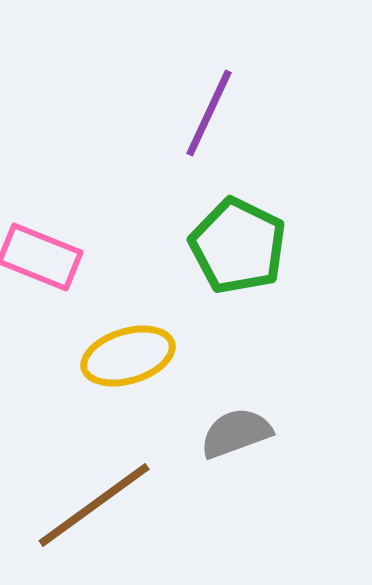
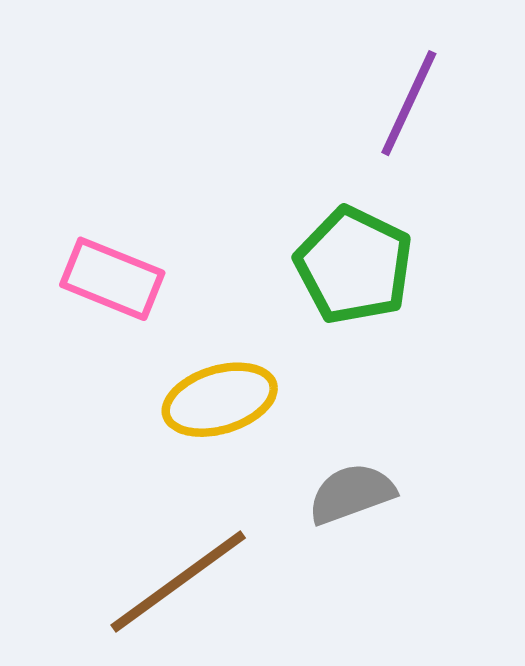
purple line: (209, 113) -> (409, 103), moved

